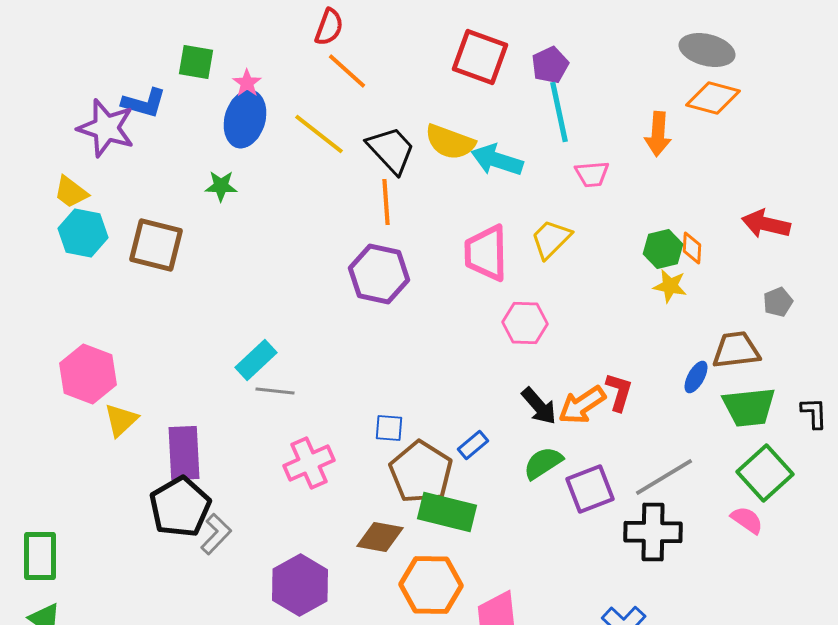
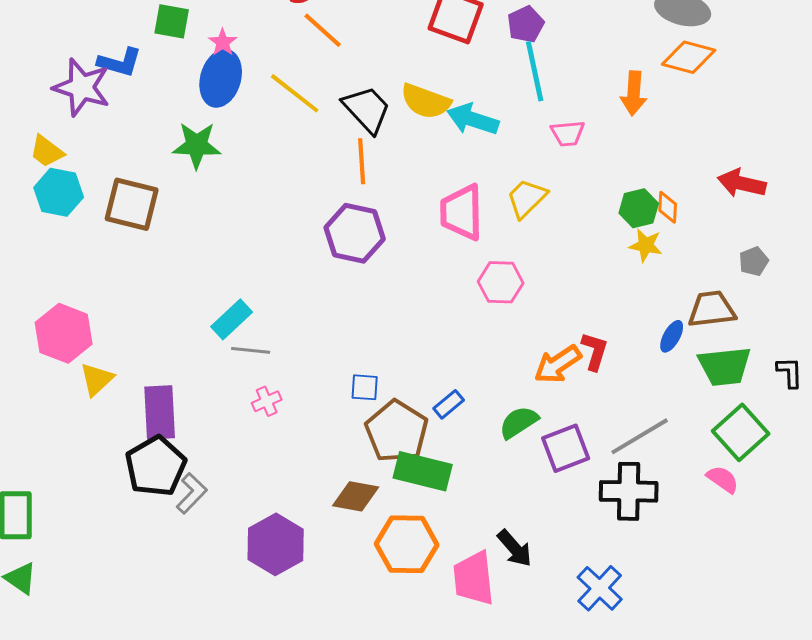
green star: (221, 186) -> (197, 145), size x1.5
black arrow: (539, 406) -> (515, 548), moved
pink cross: (309, 463) -> (267, 401), moved, size x0.6

